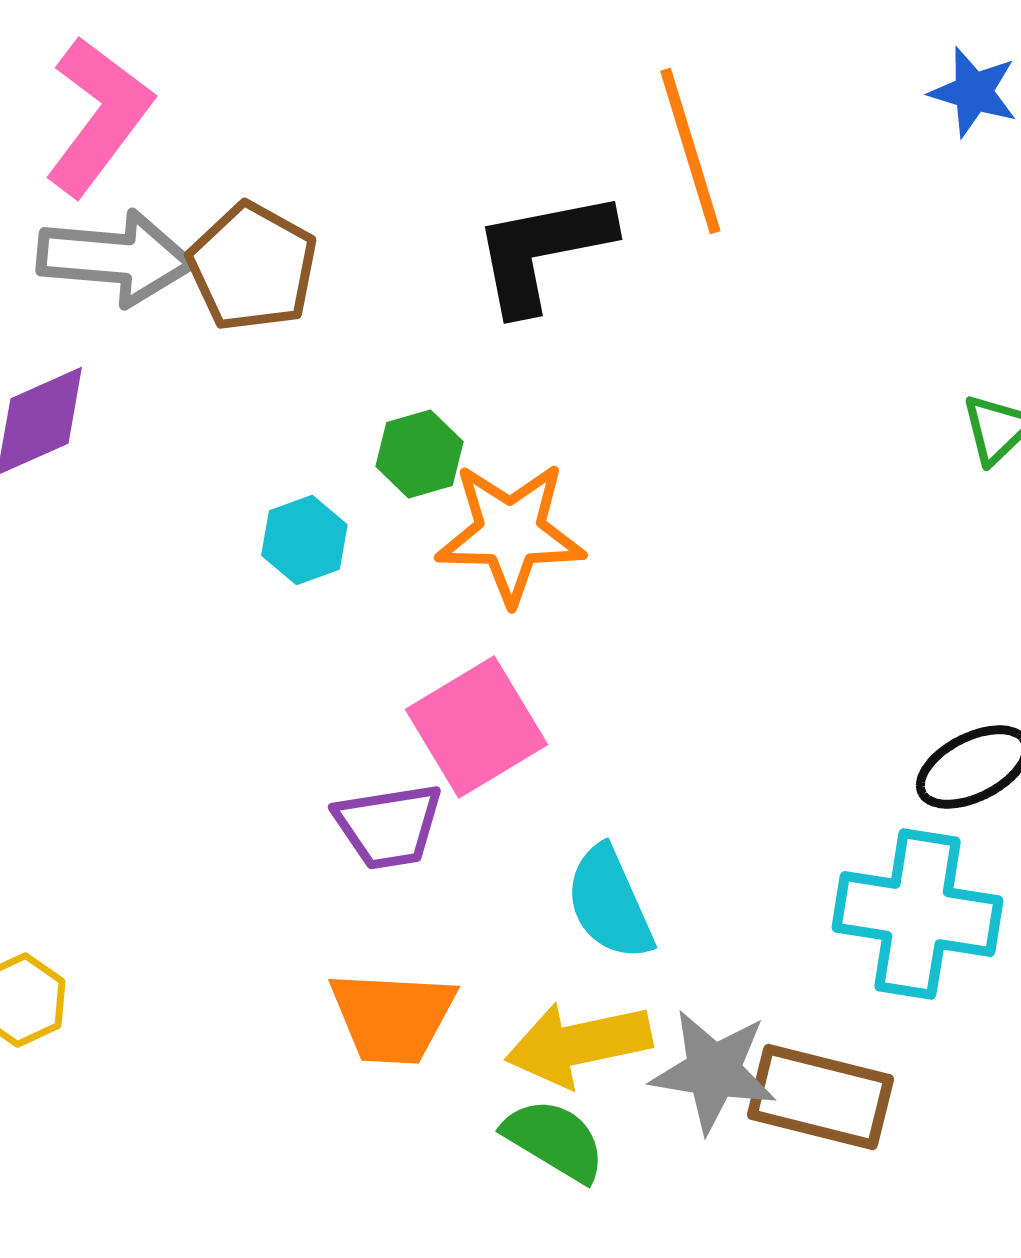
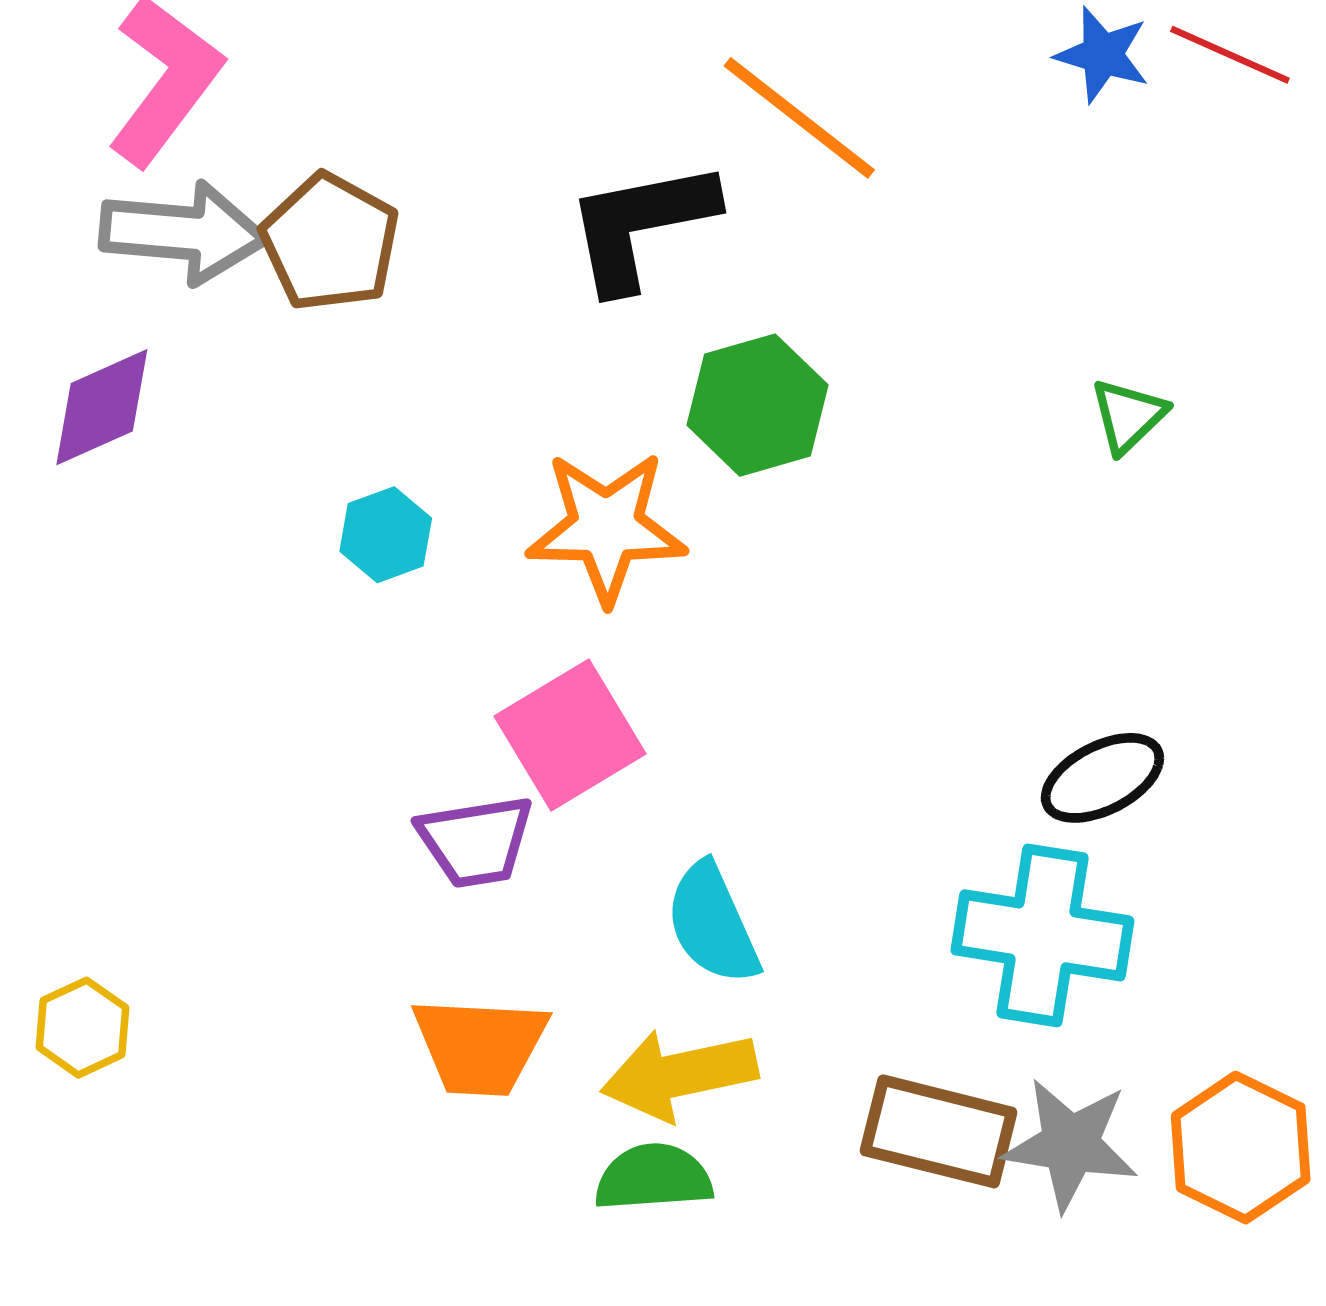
orange line: (690, 151) -> (799, 118), turned -35
green hexagon: (419, 454) -> (757, 405), moved, size x1.5
gray star: (713, 1071) -> (1070, 1144), moved
green semicircle: (554, 1140) -> (654, 1178), turned -35

